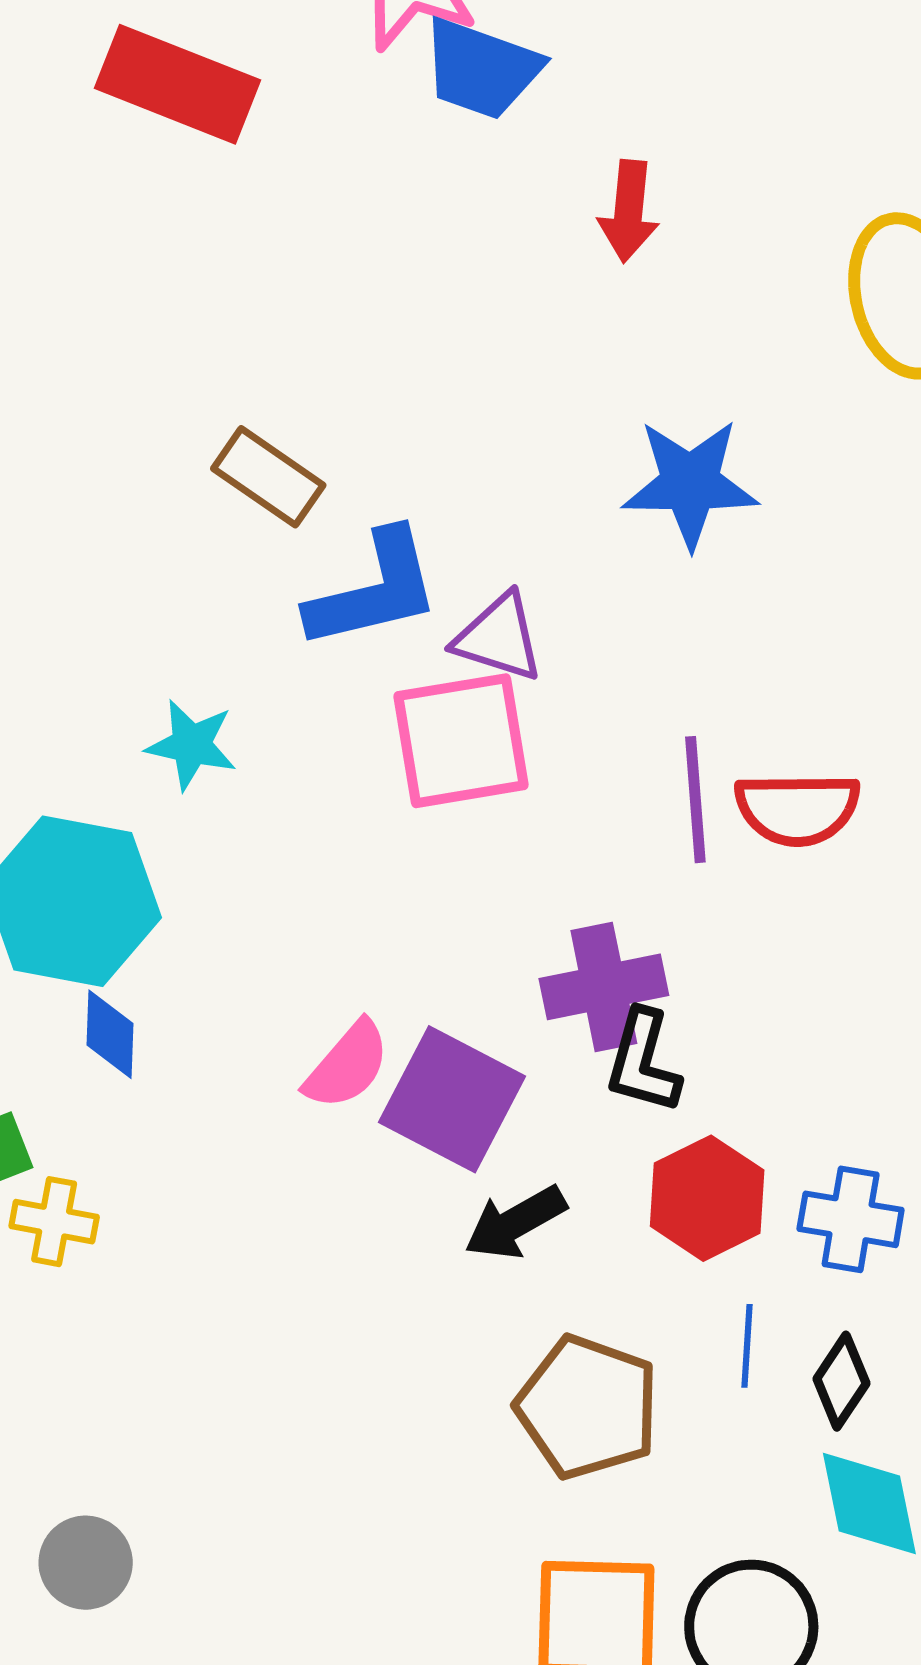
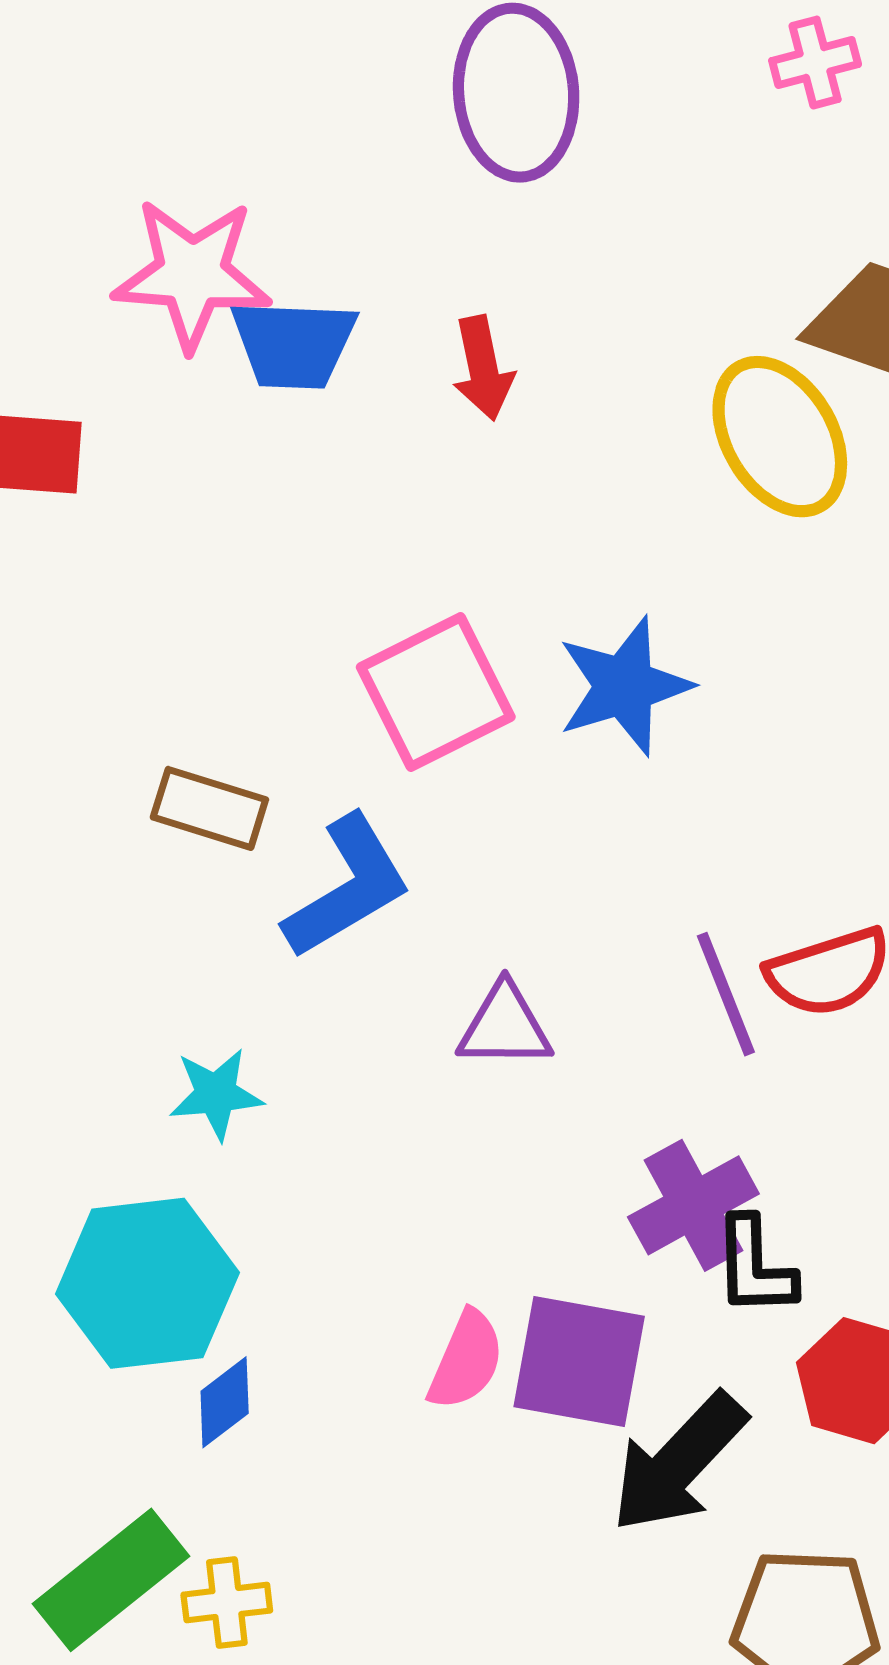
red arrow: (629, 211) -> (483, 368), moved
purple triangle: (499, 638) -> (505, 1026), moved
pink square: (461, 741) -> (436, 692), moved
blue diamond: (110, 1034) -> (225, 1402), turned 68
black arrow: (515, 1222) -> (679, 1463), size x1.5

